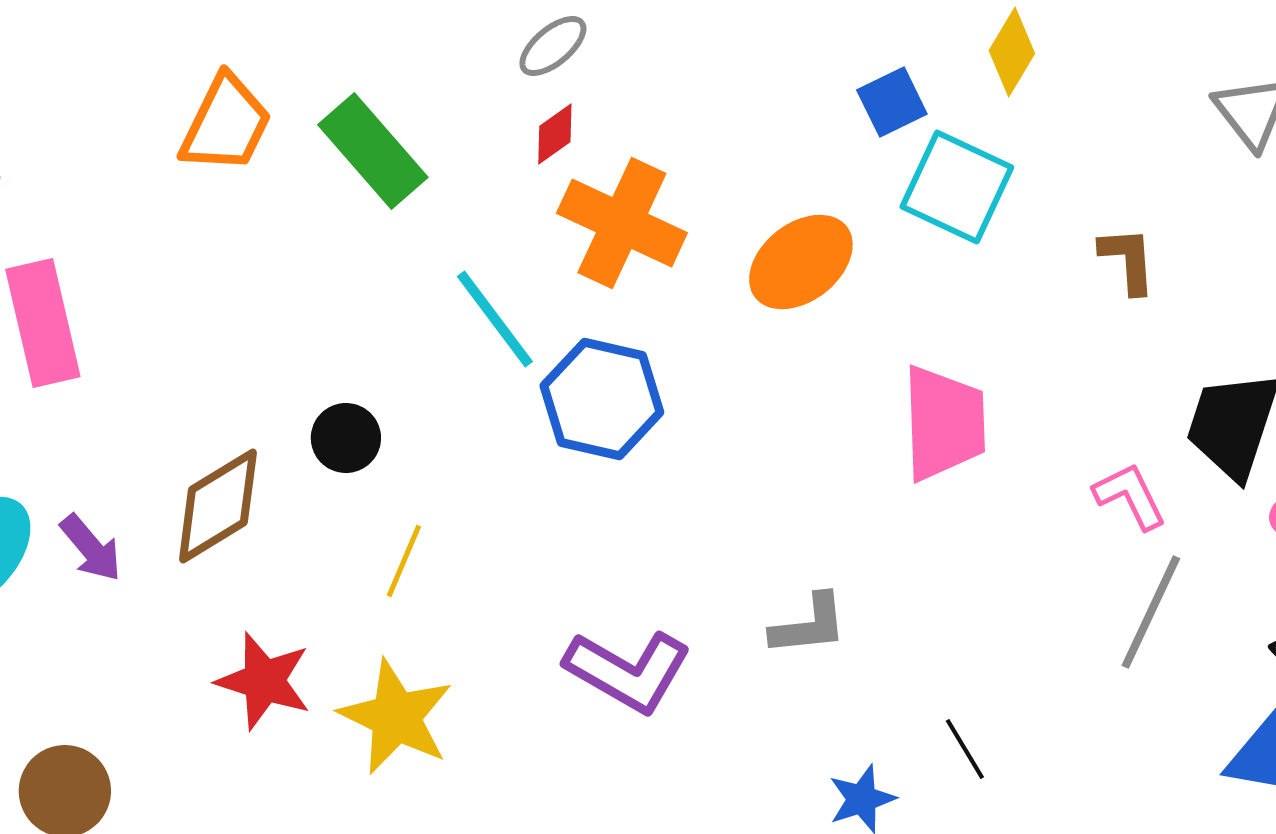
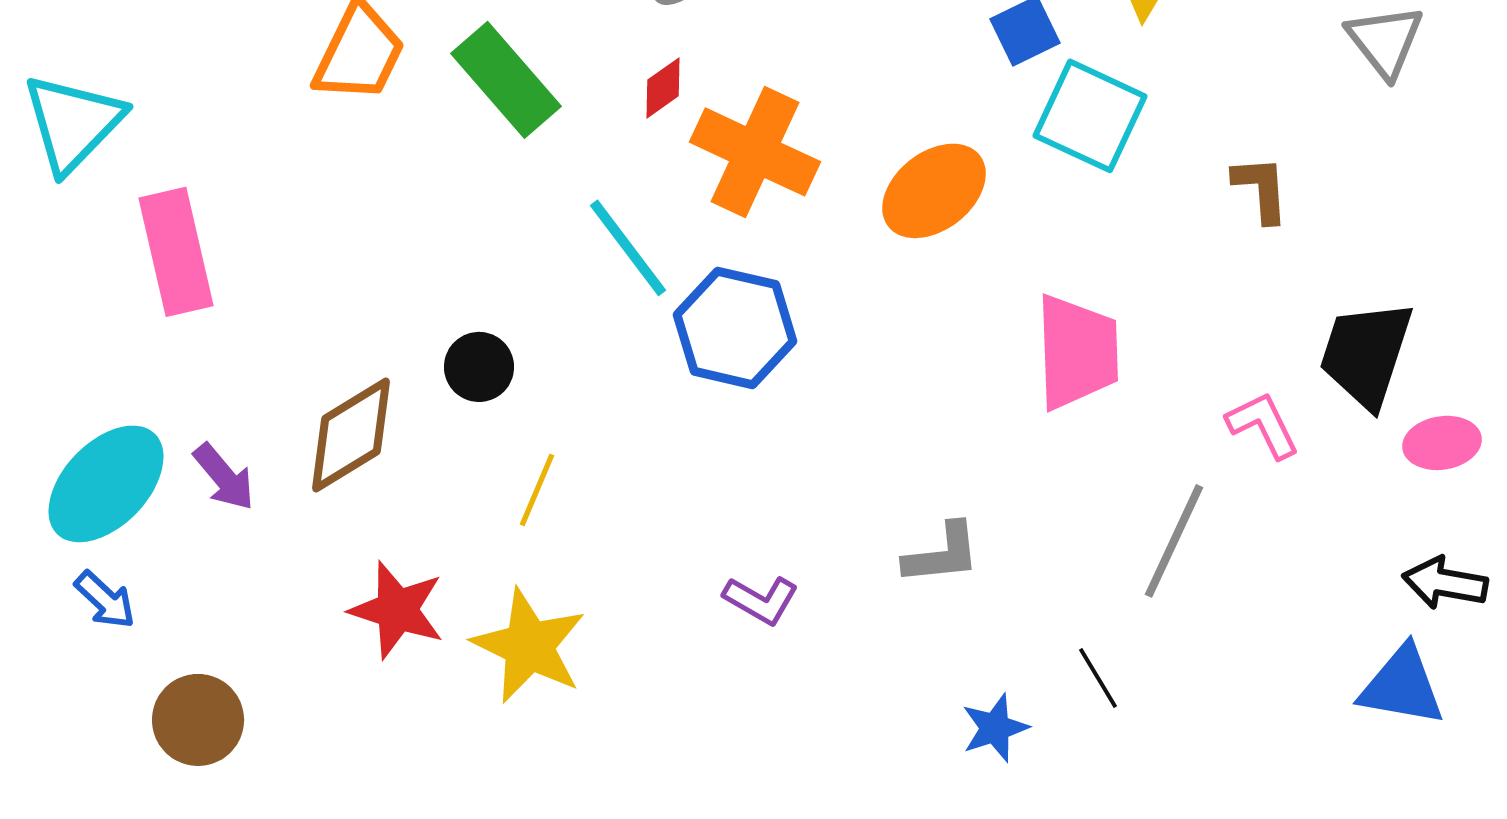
red diamond: (555, 134) -> (663, 88), moved
gray line: (1151, 612) -> (1174, 541), moved
purple L-shape: (628, 671) -> (761, 600), size x0.6

